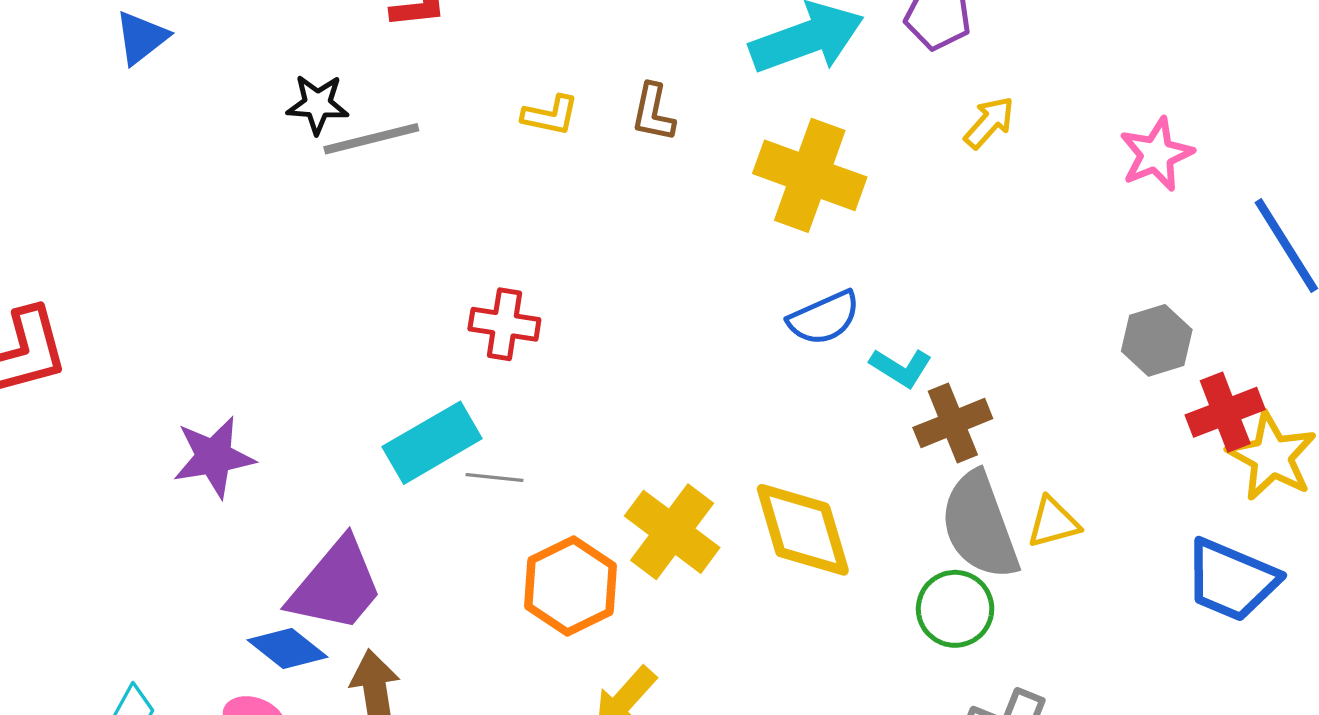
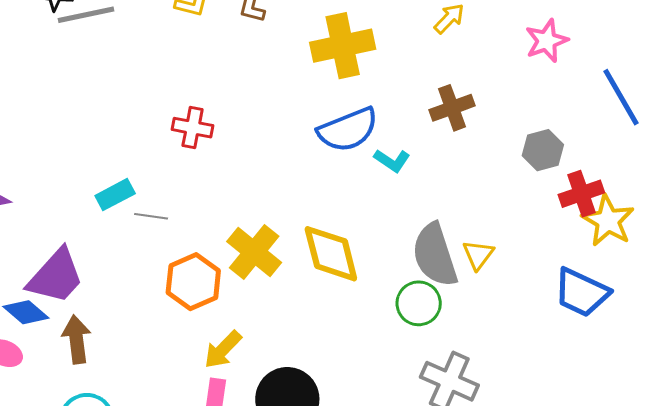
yellow cross: (810, 175) -> (343, 46), turned -34
blue semicircle: (824, 318) -> (348, 130), size x1.4
red cross: (504, 324) -> (193, 128), moved
brown cross: (953, 423) -> (452, 108), moved
cyan rectangle: (432, 443) -> (115, 195), size x0.7
yellow triangle: (1053, 522) -> (478, 255), turned -40

